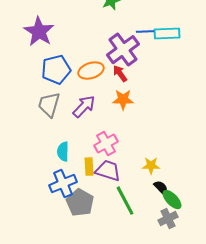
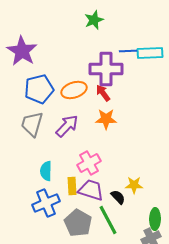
purple cross: (123, 50) -> (106, 69), turned 36
black semicircle: (161, 188) -> (118, 197), moved
green ellipse: (172, 200) -> (155, 219), turned 45
gray pentagon: (80, 203) -> (78, 223), moved

